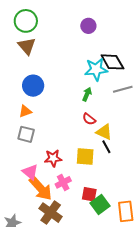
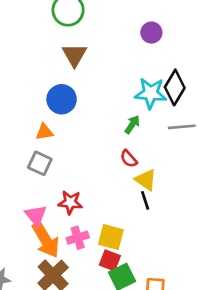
brown triangle: (27, 46) -> (74, 55), moved
black diamond: (112, 62) -> (175, 87), turned 50
yellow square: (85, 157) -> (111, 237), moved

